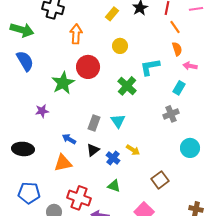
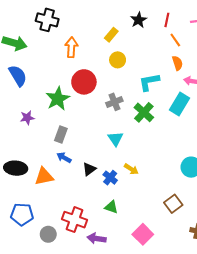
yellow rectangle: (112, 14) -> (111, 35), moved
green cross: (127, 86) -> (144, 112), moved
cyan rectangle: (179, 88) -> (180, 104), size x1.5
purple star: (42, 111) -> (27, 118), moved
gray cross: (171, 114) -> (114, 102), moved
gray rectangle: (94, 123) -> (61, 134), moved
orange triangle: (63, 163) -> (44, 176), moved
brown square: (160, 180) -> (173, 204), moved

